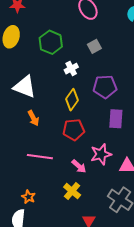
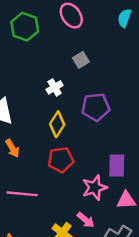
green hexagon: (51, 42) -> (25, 27), moved
purple rectangle: (116, 119) -> (117, 165), moved
pink arrow: (79, 166) -> (86, 220), moved

